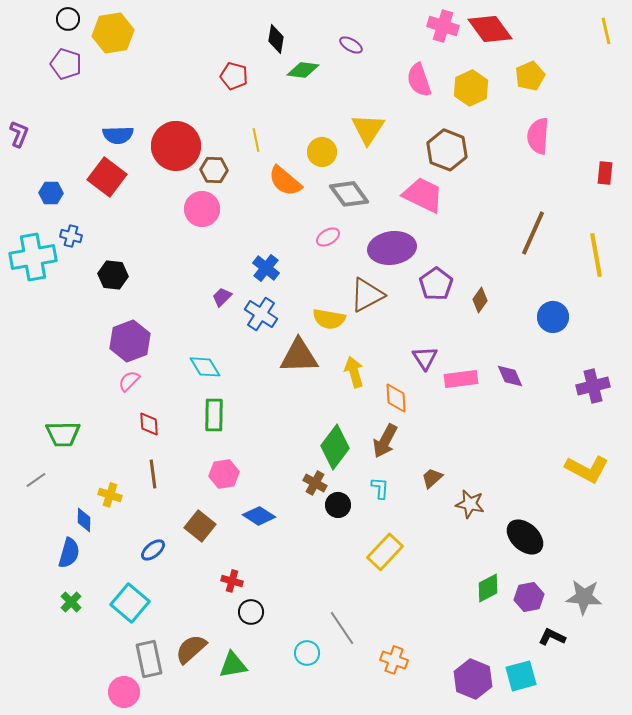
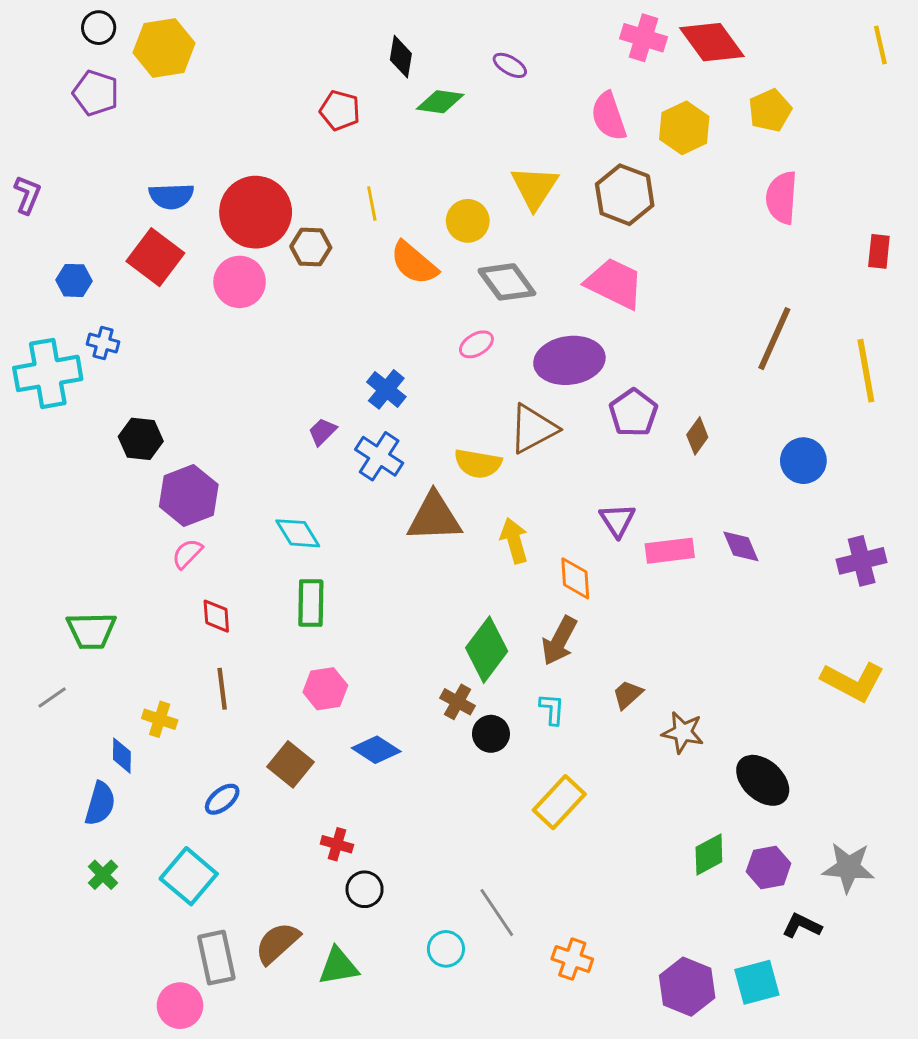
brown hexagon: (447, 150) -> (625, 195), moved
pink circle: (202, 209) -> (240, 282), moved
black hexagon: (113, 275) -> (141, 439), moved

